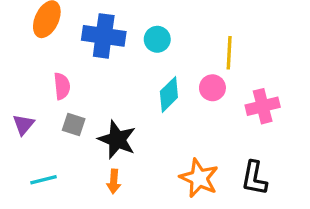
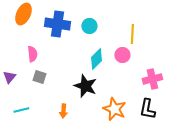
pink cross: (263, 106) -> (152, 79), moved
black star: (117, 140) -> (85, 86), moved

